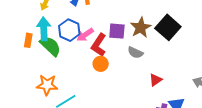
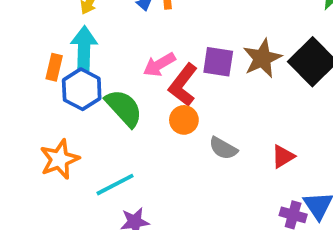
blue hexagon: (69, 30) -> (82, 89), moved
green semicircle: (50, 46) -> (124, 108), moved
gray semicircle: (135, 53) -> (223, 148), moved
orange star: (47, 85) -> (59, 159), moved, turned -30

